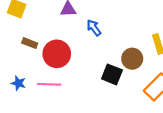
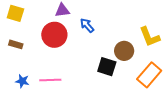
brown rectangle: (30, 43) -> (16, 44), moved
red circle: (57, 54) -> (54, 35), moved

